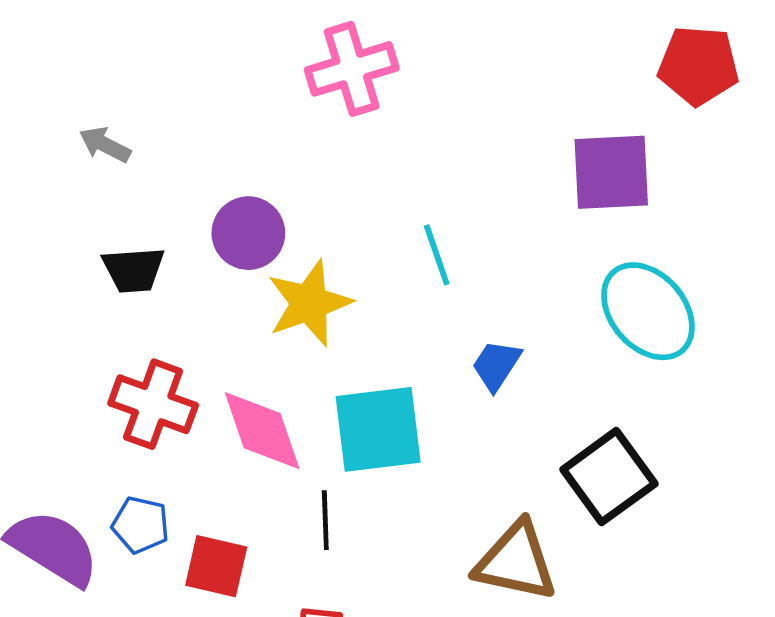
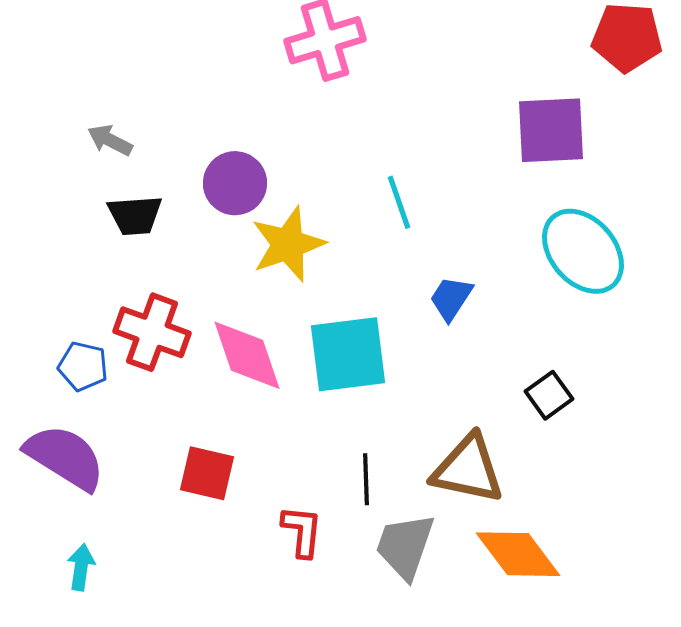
gray arrow: (105, 145) -> (110, 140), moved
black square: (609, 477) -> (549, 395), size x0.6
black line: (325, 520) -> (366, 479), moved
blue pentagon: (140, 525) -> (83, 366), moved

